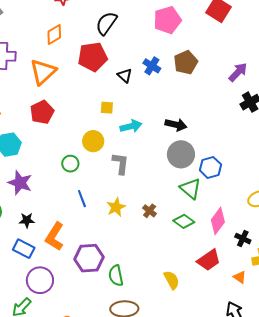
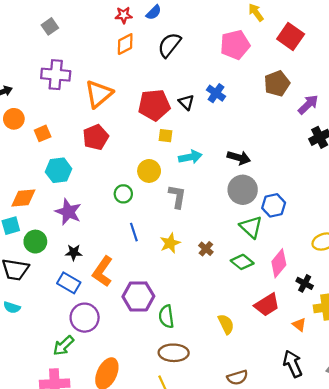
orange diamond: (54, 35) -> (125, 44), moved
red pentagon: (93, 57) -> (154, 105), moved
brown pentagon: (186, 62) -> (277, 83), moved

